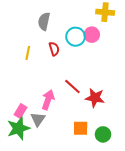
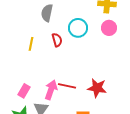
pink circle: (92, 35) -> (109, 28), moved
red line: (72, 87) -> (67, 86), moved, turned -30
pink rectangle: (21, 111) -> (24, 91), moved

